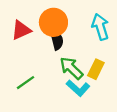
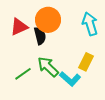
black semicircle: (57, 40) -> (40, 36), moved
green arrow: (71, 68) -> (48, 67), moved

